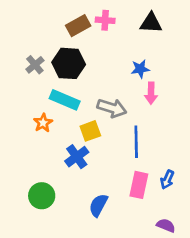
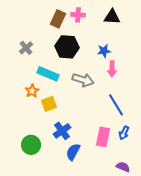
brown rectangle: (78, 26) -> (58, 19), turned -36
black hexagon: (69, 63) -> (67, 47), moved
yellow square: (90, 131) -> (49, 104), moved
blue line: (136, 142) -> (116, 105), moved, turned -30
blue cross: (77, 157) -> (62, 131), moved

